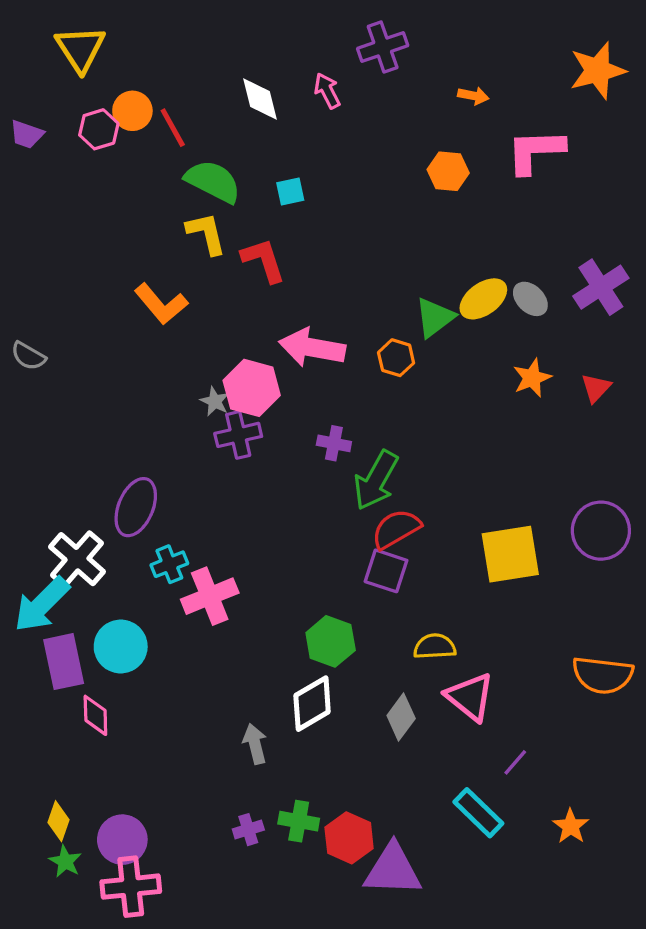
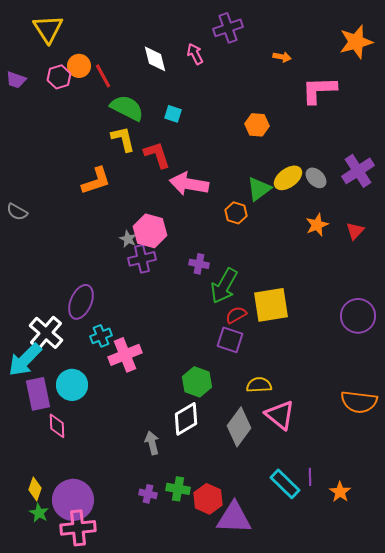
orange hexagon: (448, 171) -> (257, 125), moved
cyan square: (290, 191) -> (173, 114), turned 30
orange L-shape: (161, 304) -> (96, 181), turned -68
pink arrow: (312, 348) -> (189, 184), moved
red semicircle: (396, 529) -> (236, 315), size x0.7
yellow square: (510, 554) -> (271, 305), moved
gray diamond: (401, 717) -> (239, 427), size x1.4
purple line: (515, 762) -> (310, 477), moved, turned -42
purple cross: (248, 830) -> (148, 494), turned 30
purple circle: (122, 840) -> (73, 500), size x1.4

